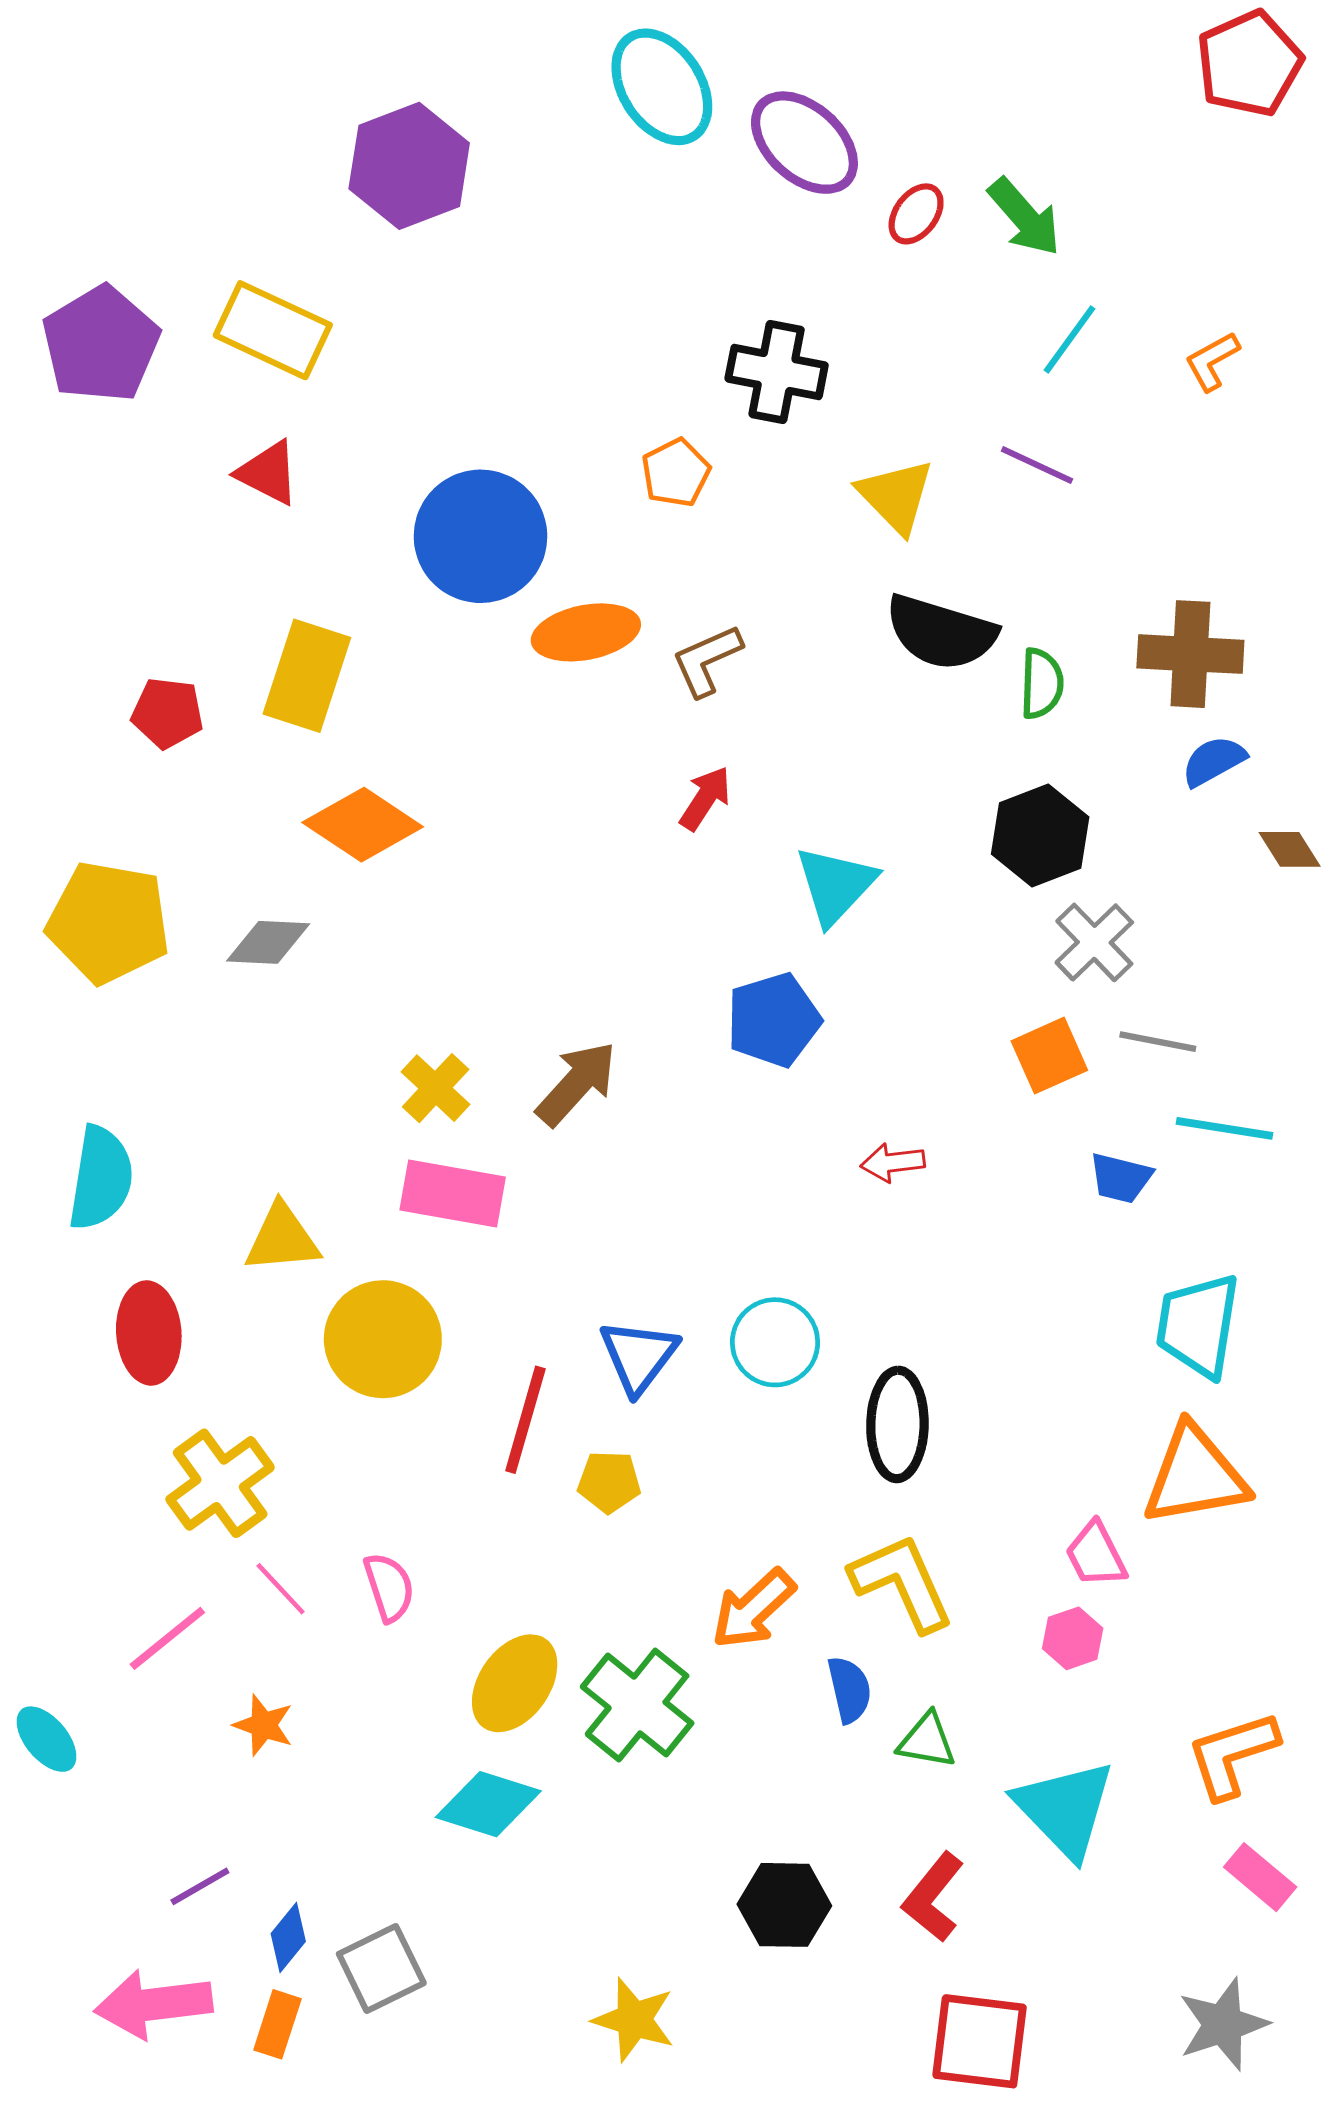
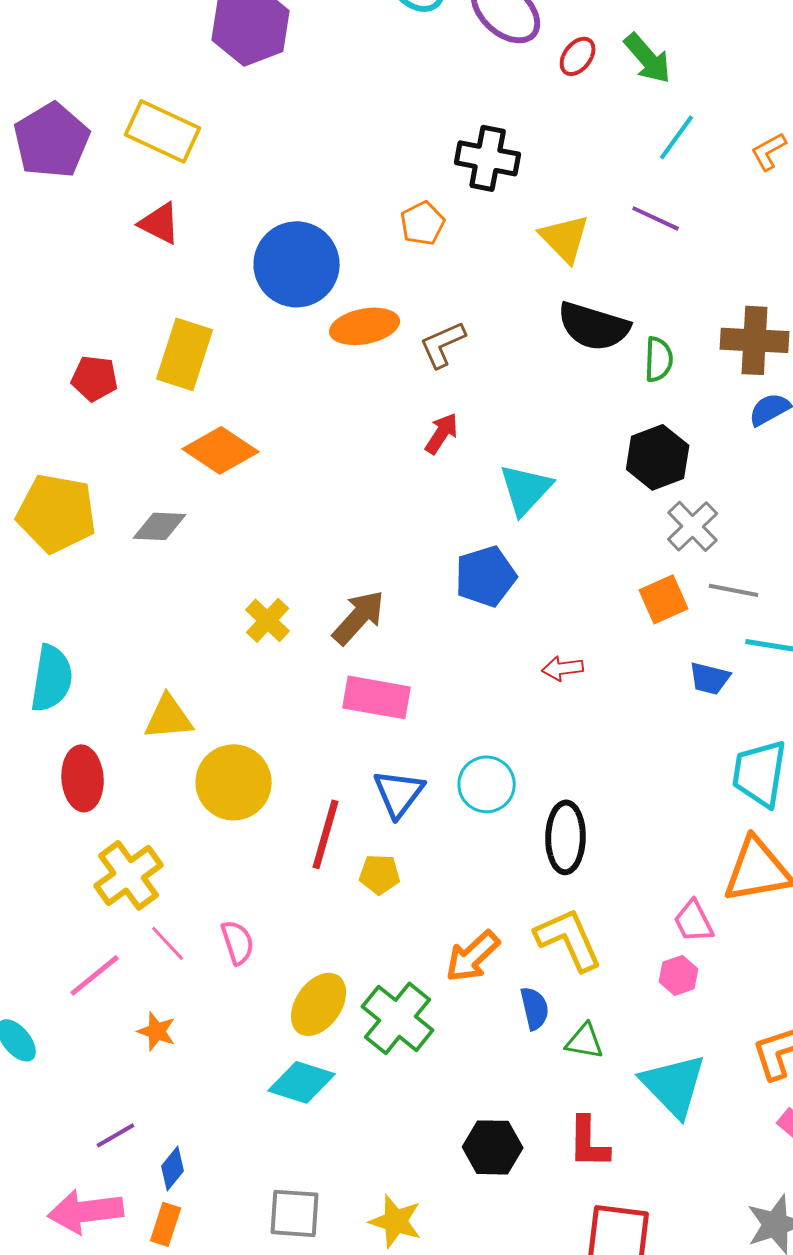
pink rectangle: (453, 1194) -> (377, 697), moved
red L-shape: (933, 1897) -> (589, 1142), turned -38
gray square: (381, 1969) -> (295, 1213), moved, turned 30

